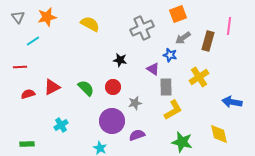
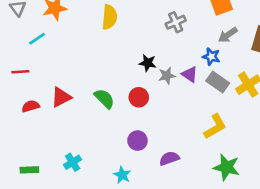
yellow semicircle: (90, 24) -> (109, 17), turned 66
gray cross: (142, 28) -> (176, 22), size x0.7
gray rectangle: (166, 87) -> (218, 82), moved, turned -54
gray star: (135, 103) -> (167, 76), moved
purple circle: (112, 121) -> (137, 141), size x0.6
cyan cross: (61, 125) -> (73, 162), moved

